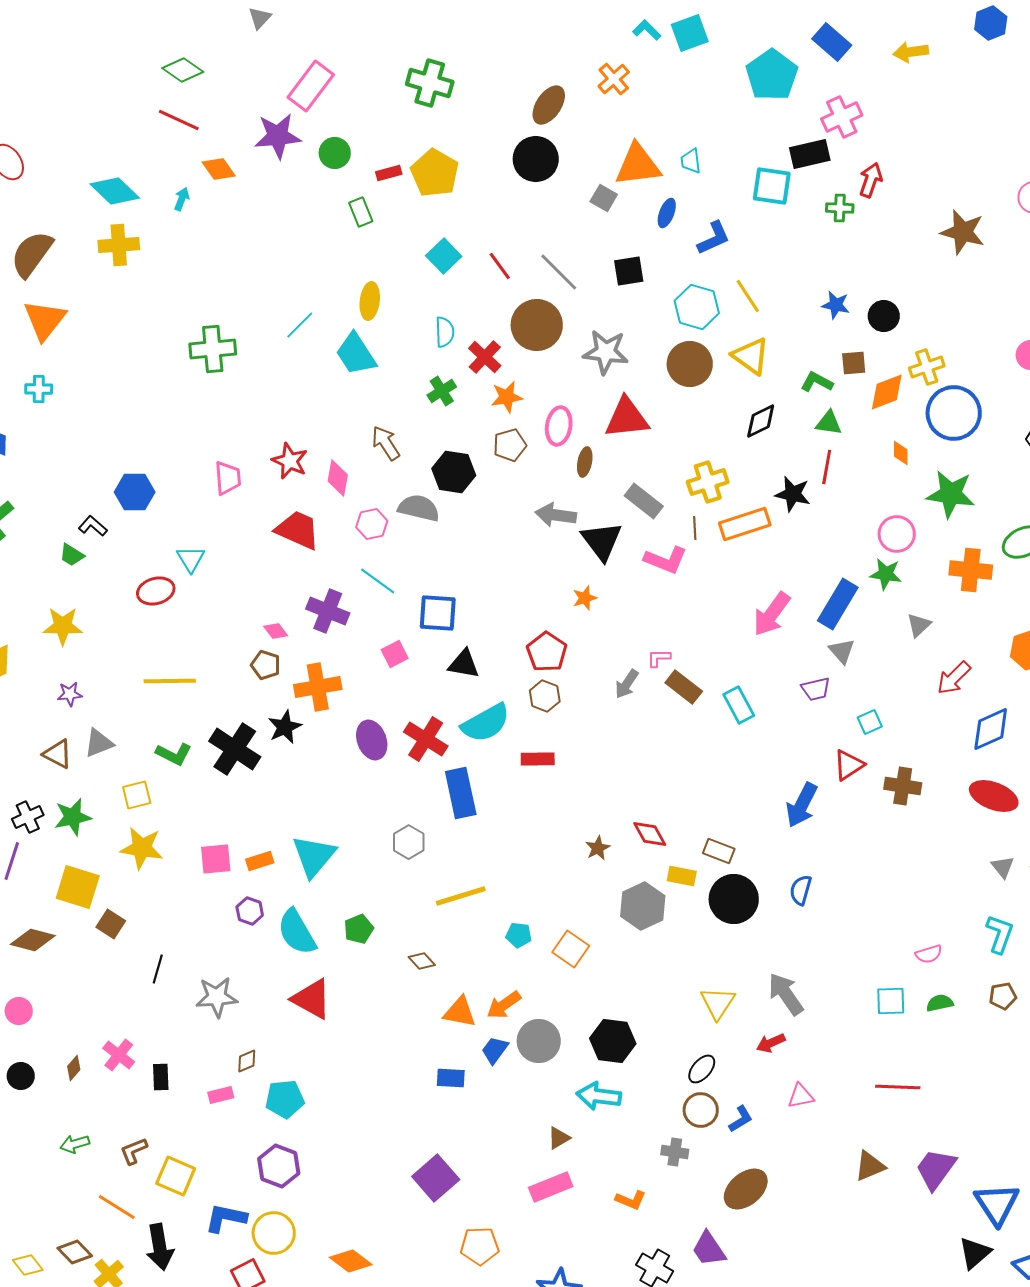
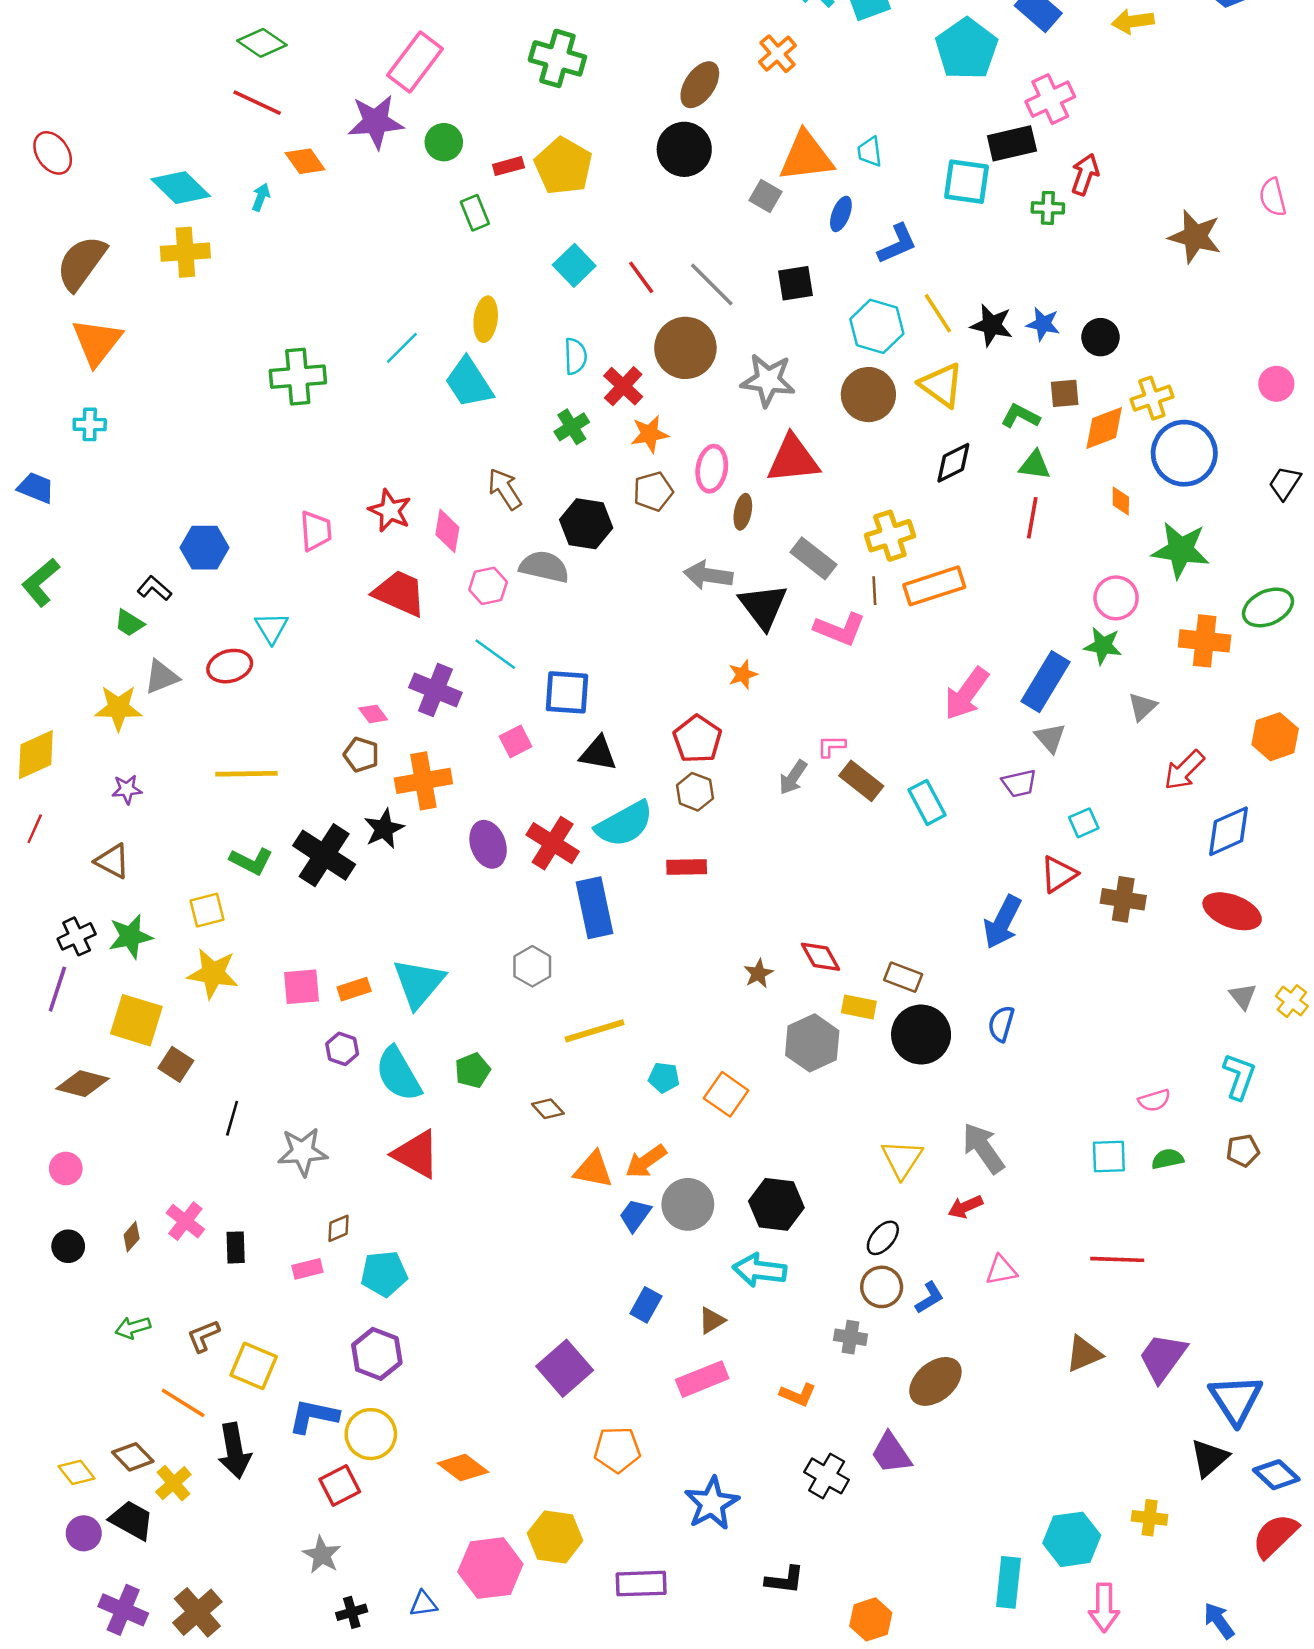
black star: (793, 494) -> (992, 325), moved
gray triangle: (99, 743) -> (161, 677), moved
blue rectangle: (451, 1078) -> (646, 1305), moved, turned -64

